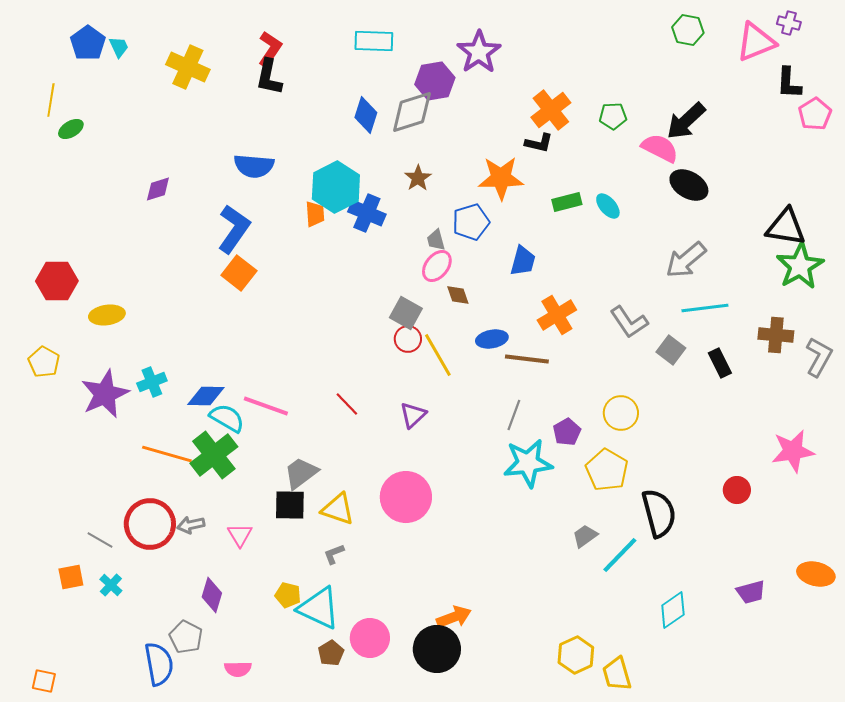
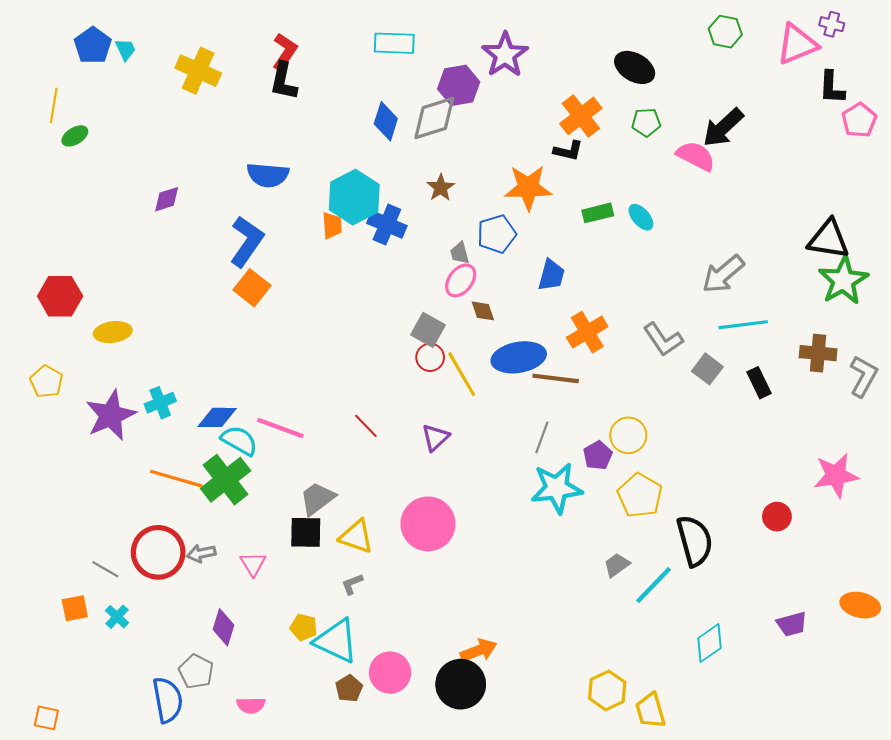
black ellipse: (689, 185) -> (635, 67), moved
blue ellipse: (492, 339) -> (519, 357), size x1.6
yellow circle: (621, 413) -> (628, 435), moved

